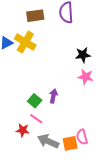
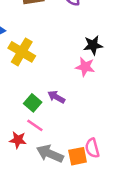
yellow cross: (25, 42) -> (22, 52), moved
pink star: (86, 77) -> (85, 67), moved
purple arrow: (53, 96) -> (56, 97), turned -72

